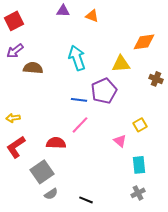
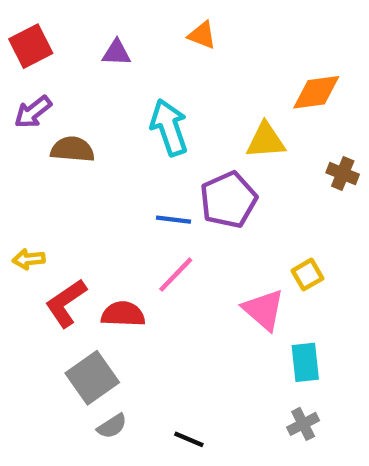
purple triangle: (63, 11) -> (116, 53), moved
pink triangle: (120, 141) -> (264, 310), size x1.5
red L-shape: (16, 147) -> (66, 303), moved

